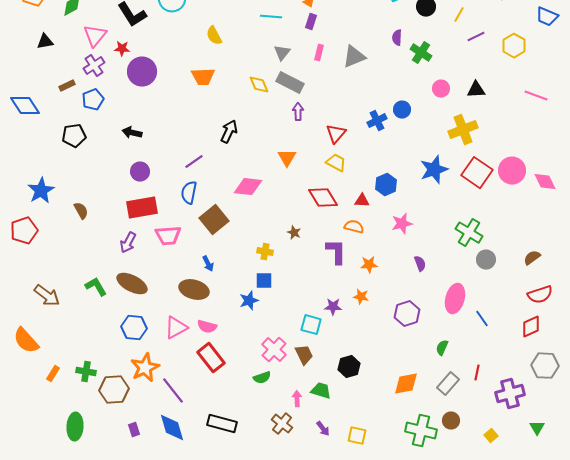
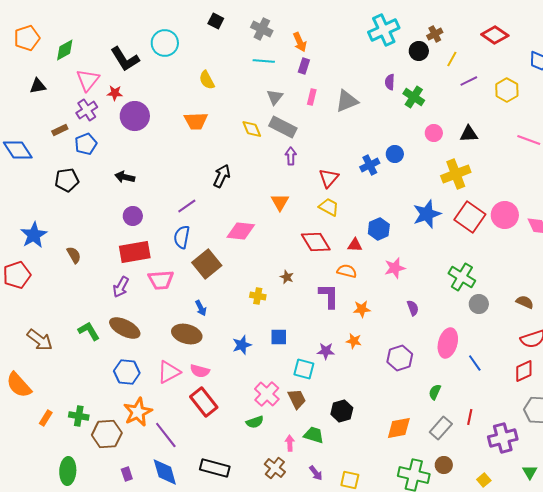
brown semicircle: (532, 258) -> (525, 302), turned 60
blue square: (264, 281) -> (279, 337), moved

